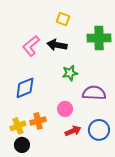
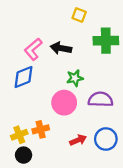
yellow square: (63, 19) -> (79, 15), moved
blue diamond: (25, 88) -> (24, 77), moved
pink circle: (65, 109) -> (64, 103), moved, size x1.5

